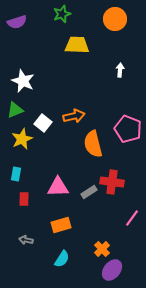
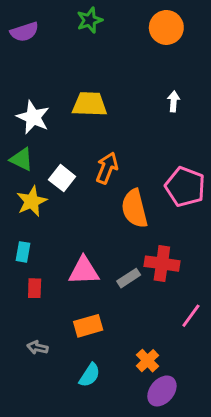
yellow trapezoid: (77, 45) -> (90, 104), moved
green triangle: (15, 110) -> (21, 159), turned 48
orange arrow: (74, 116) -> (107, 168), turned -55

